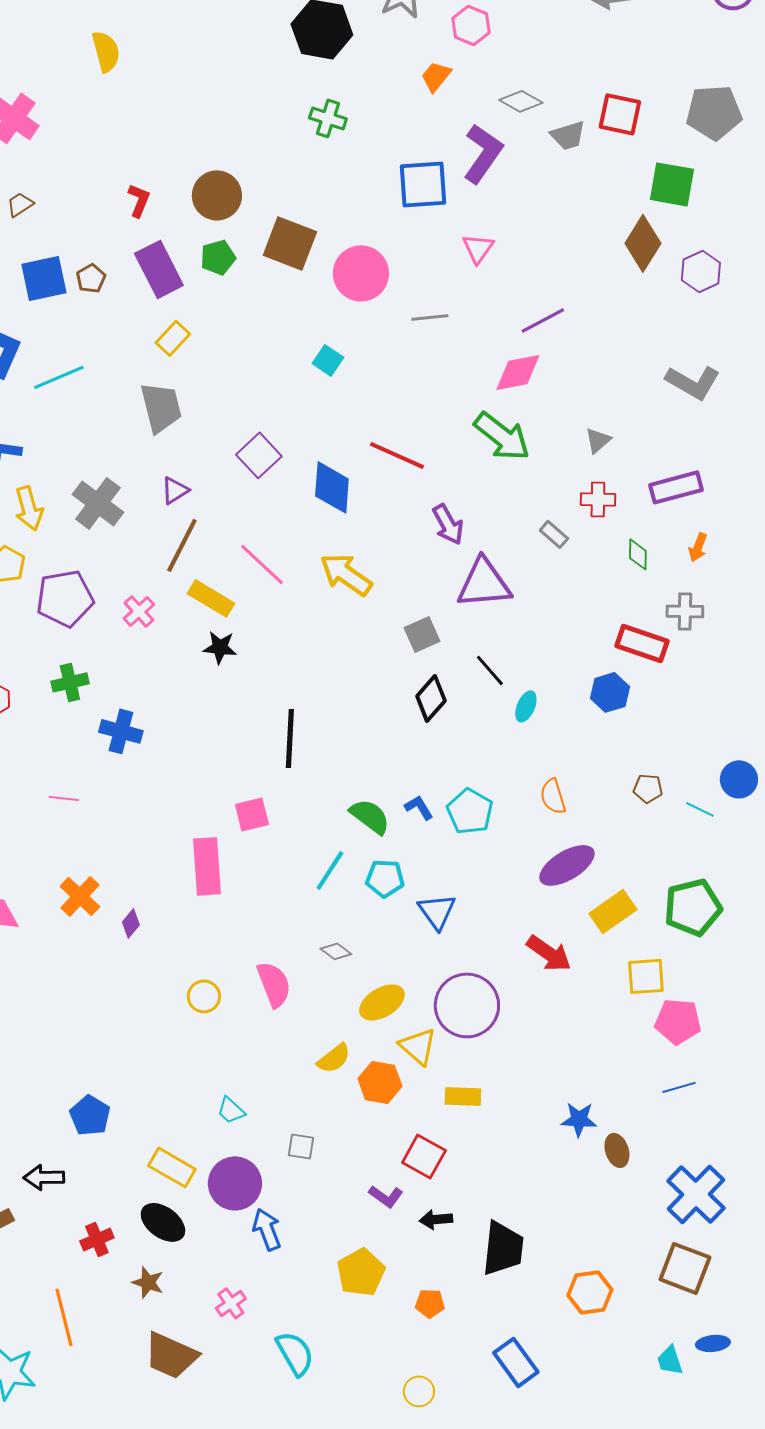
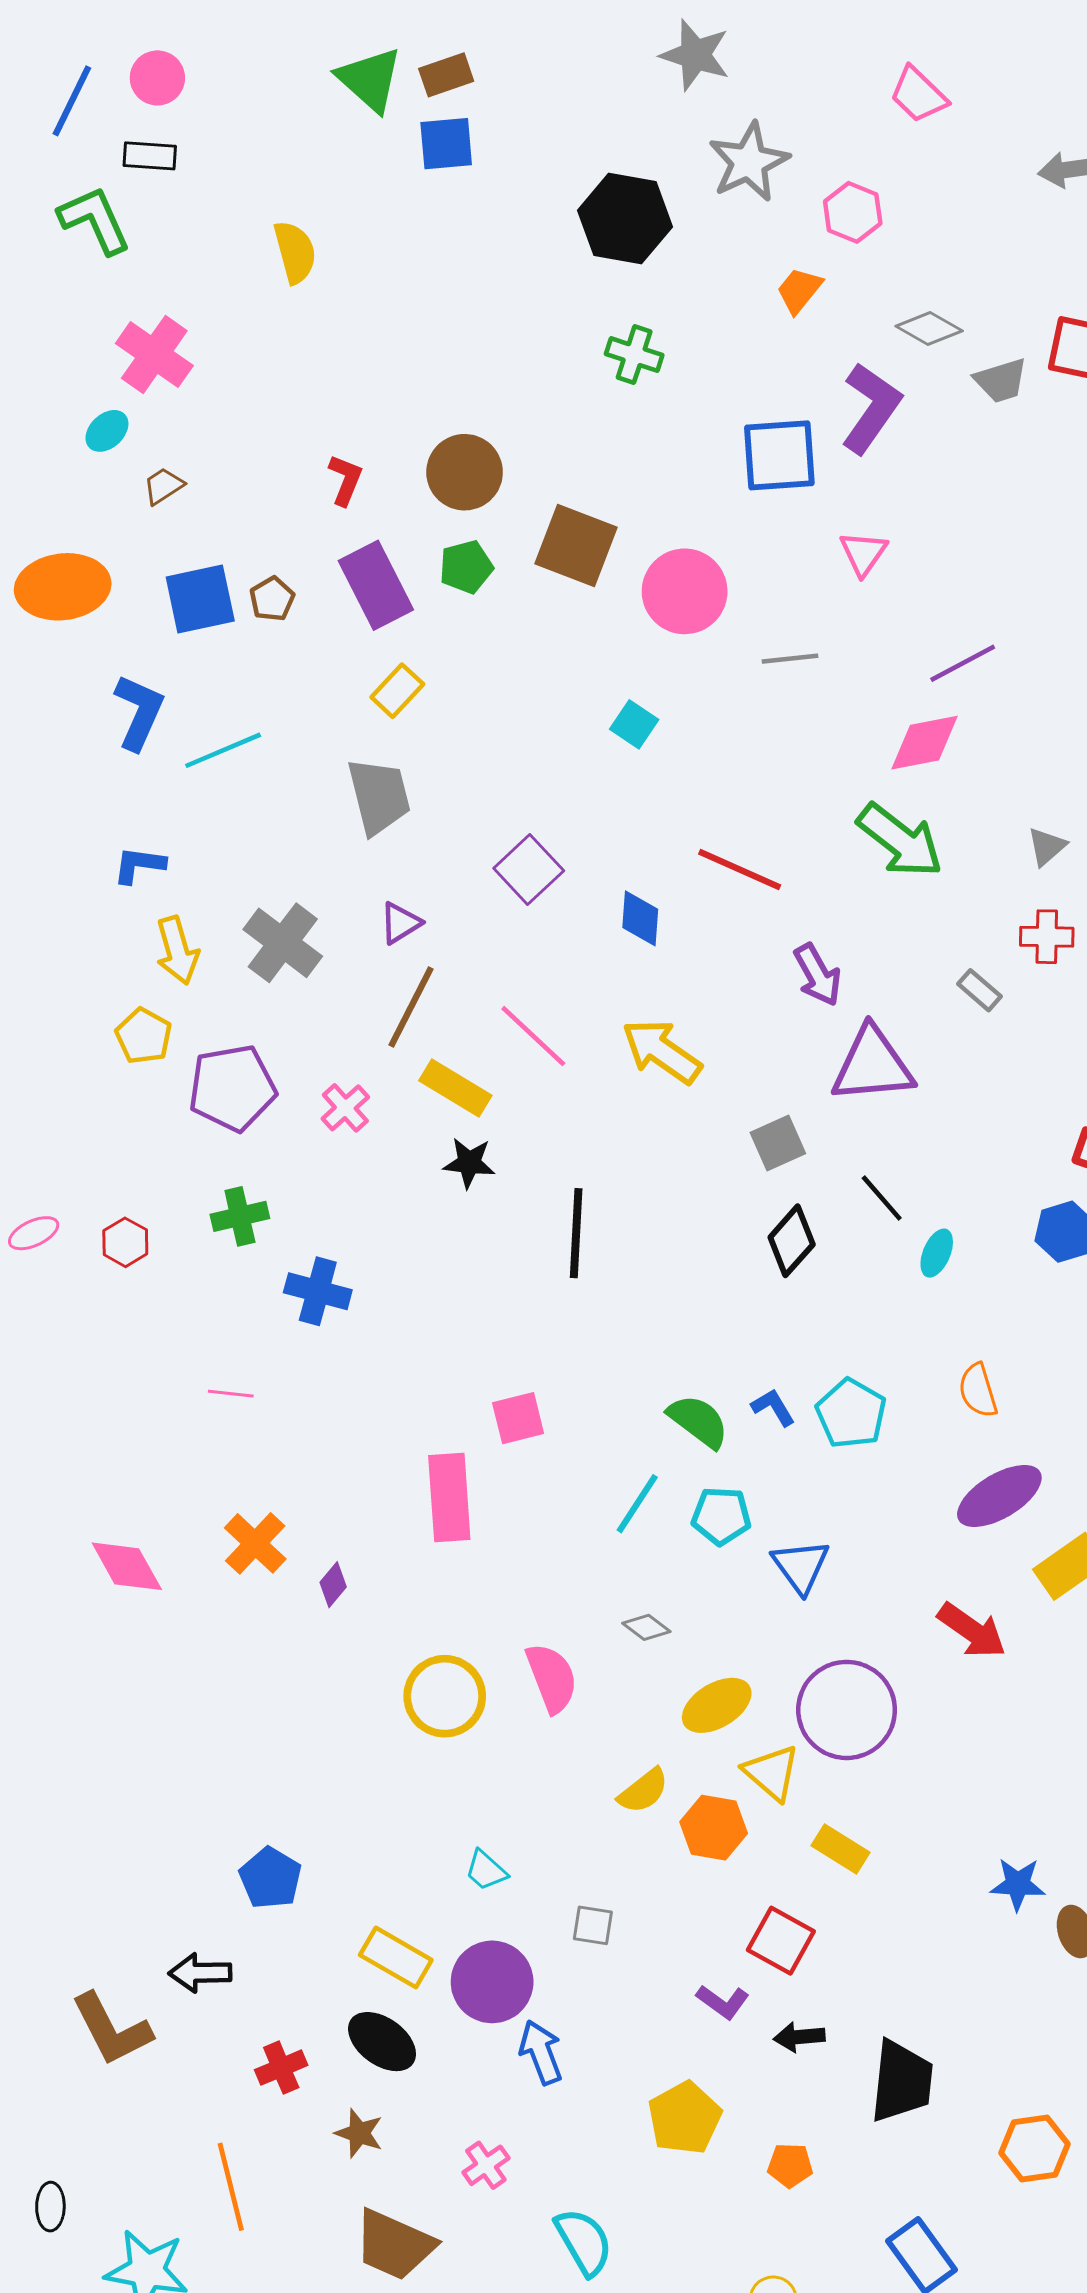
blue diamond: (332, 487) -> (640, 918), size x0.7
black line: (290, 738) -> (576, 1233), moved
yellow circle: (204, 996) -> (445, 1696), size x1.6
yellow rectangle: (463, 1096) -> (840, 1849), turned 30

